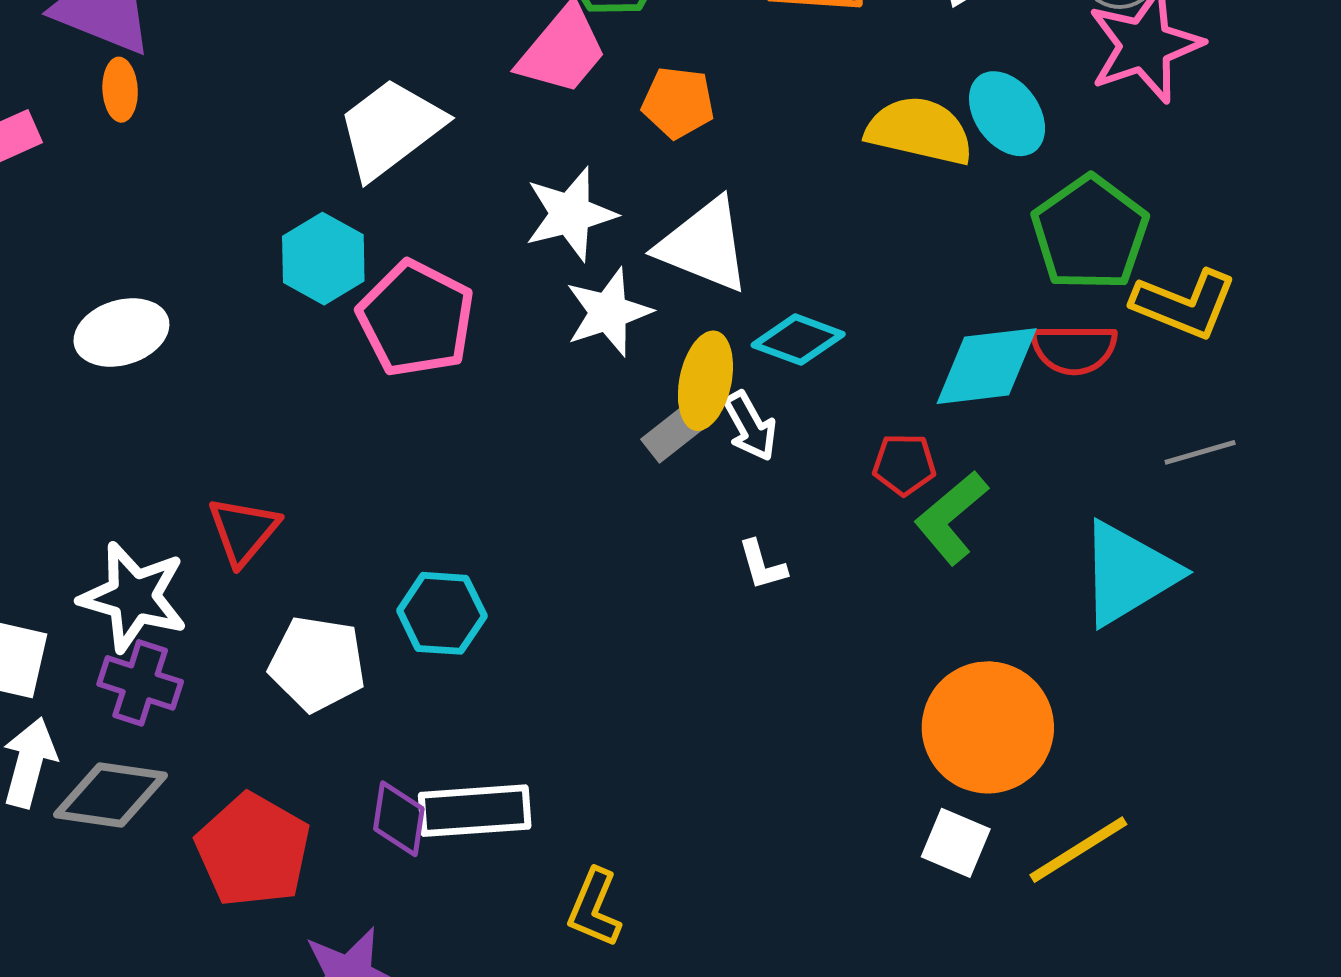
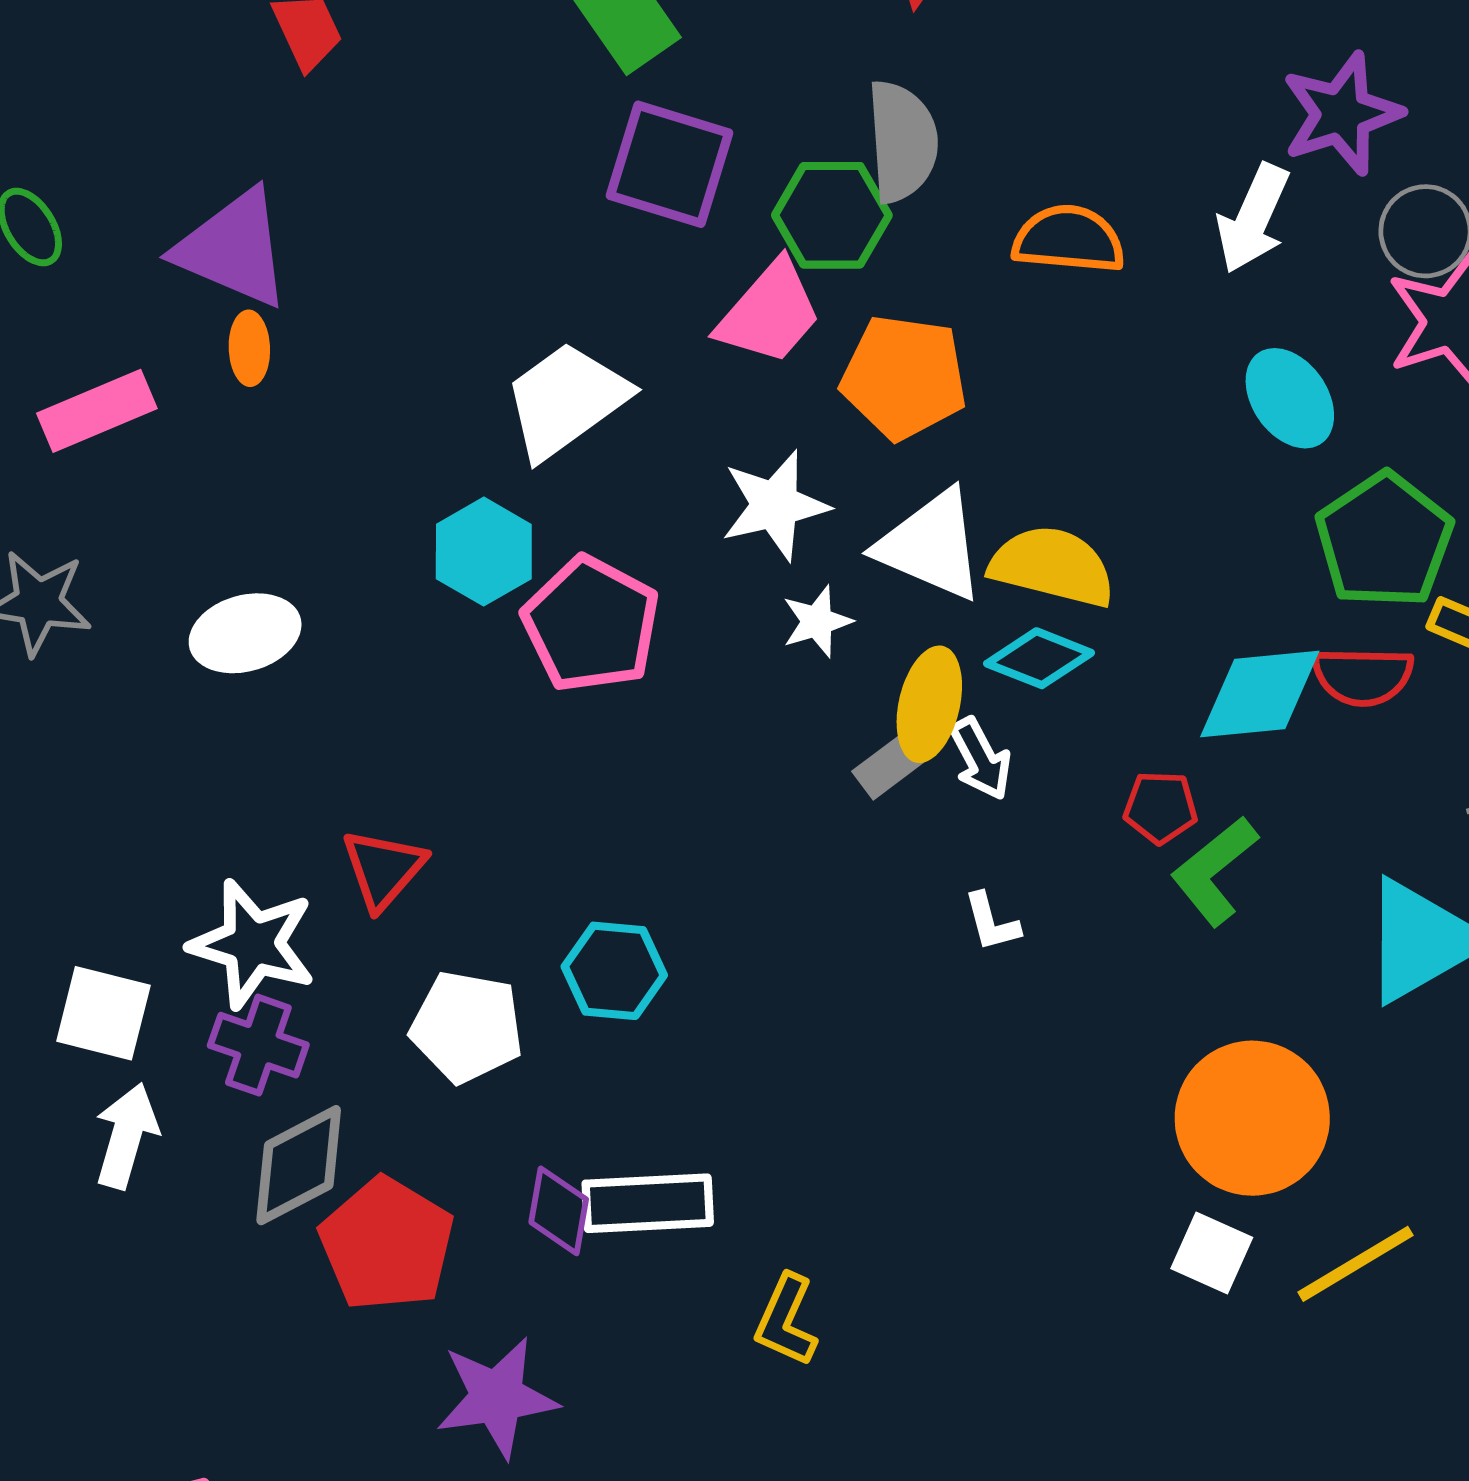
orange pentagon: (678, 103) -> (904, 377), size x1.5
yellow semicircle: (920, 131) -> (1052, 566), moved
white star: (608, 312) -> (817, 621), size x0.7
gray diamond: (111, 795) -> (299, 1165), moved, turned -37

